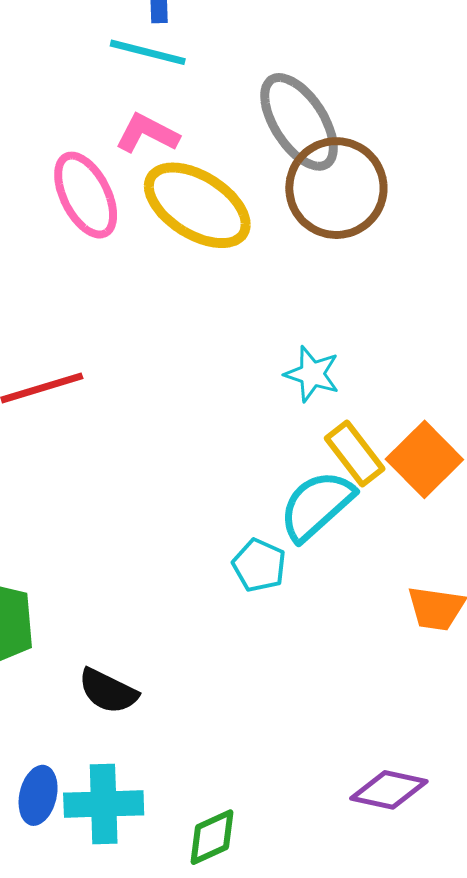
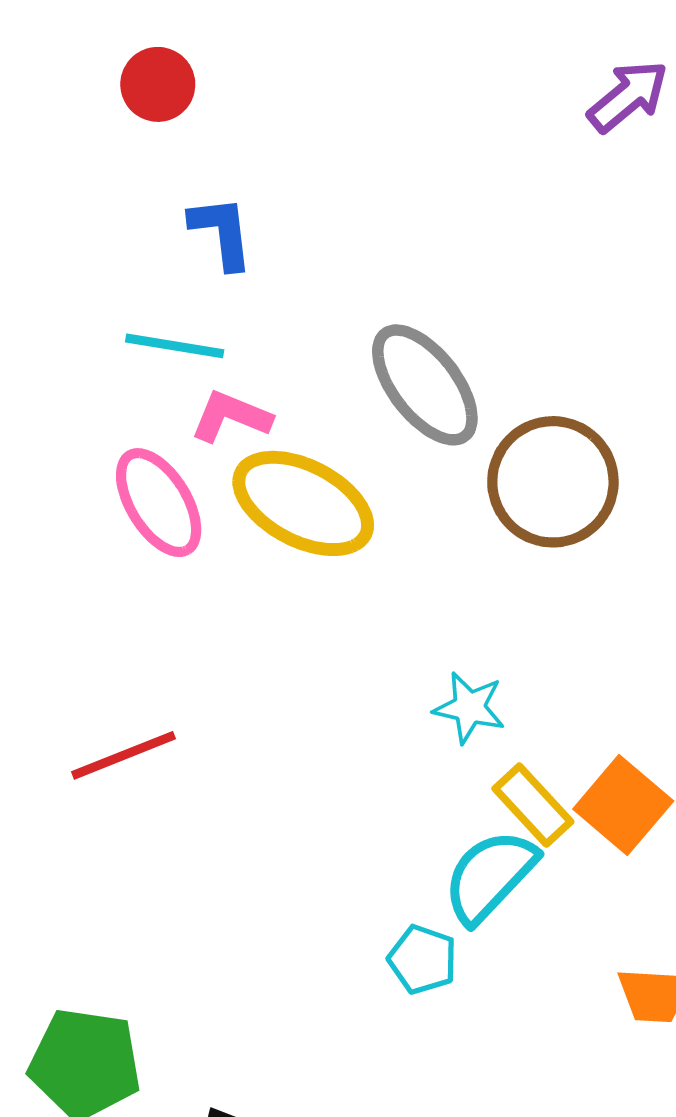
cyan line: (148, 52) -> (175, 346), moved
brown circle: (336, 188) -> (553, 482), moved

